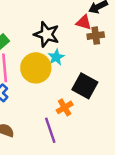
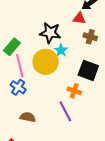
brown cross: (96, 36) -> (90, 37), moved, turned 32
orange cross: (65, 107) -> (74, 91), turned -32

